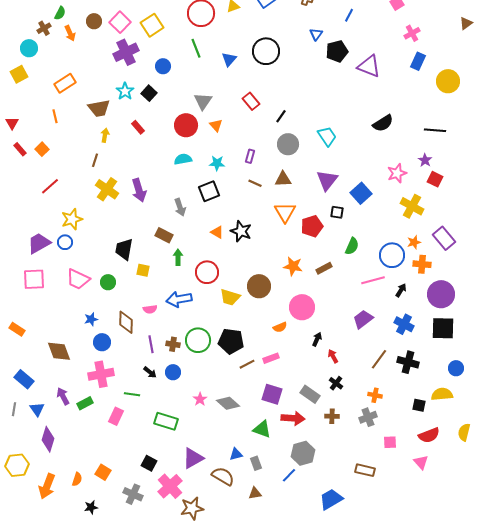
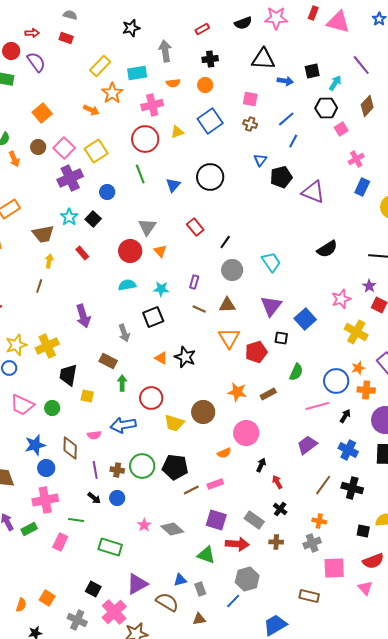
yellow cross: (107, 189) -> (47, 346), moved, turned 30
blue star: (91, 319) -> (35, 445), size x1.5
pink square: (390, 442) -> (334, 568), size x1.6

